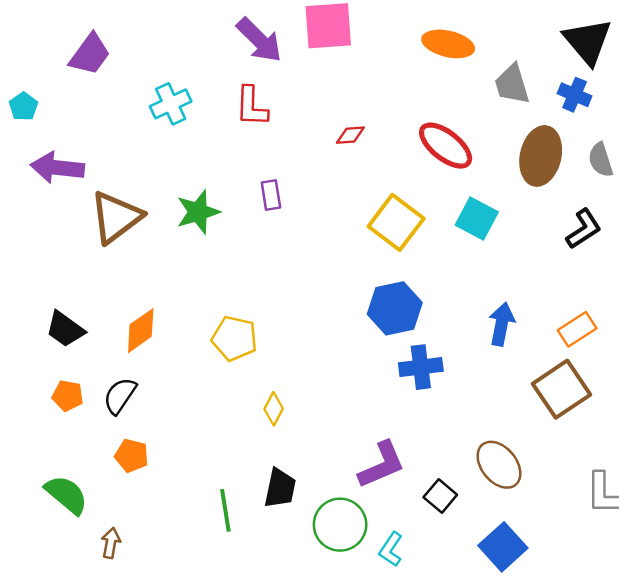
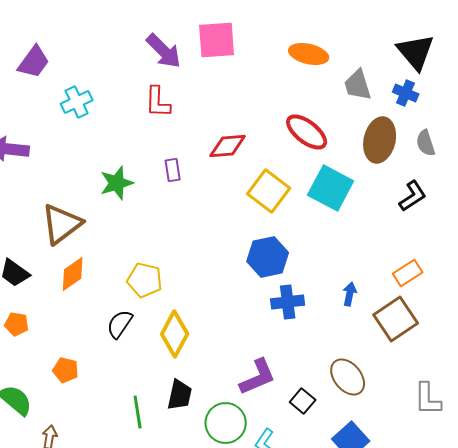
cyan cross: (171, 104) -> (77, 102), moved
red diamond: (350, 135) -> (228, 146), moved, size x1.6
brown triangle: (116, 217) -> (62, 224), moved
cyan square: (477, 219) -> (331, 188), size x1.4
blue arrow: (502, 324) -> (350, 294), moved, size x0.7
black semicircle: (120, 396) -> (120, 324), moved
yellow diamond: (274, 409) -> (175, 334), size x1.8

